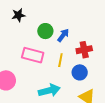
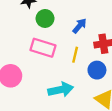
green circle: (45, 31) -> (45, 18), moved

